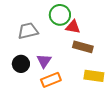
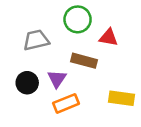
red triangle: (73, 27) -> (109, 37), moved
brown rectangle: (83, 47) -> (84, 61), moved

